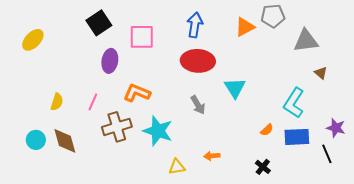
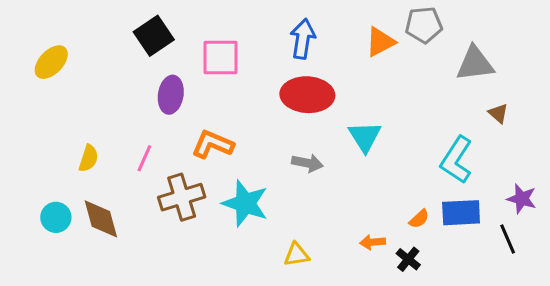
gray arrow: (198, 105) -> (307, 163), turned -48
orange semicircle: (267, 130) -> (419, 219), moved
orange arrow: (212, 156) -> (373, 242), moved
yellow triangle: (177, 167) -> (297, 255), moved

